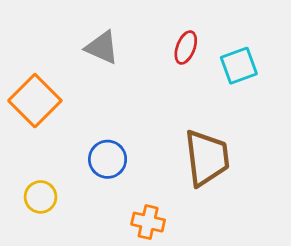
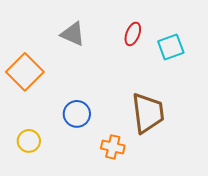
orange cross: (148, 222) -> (113, 147), moved

